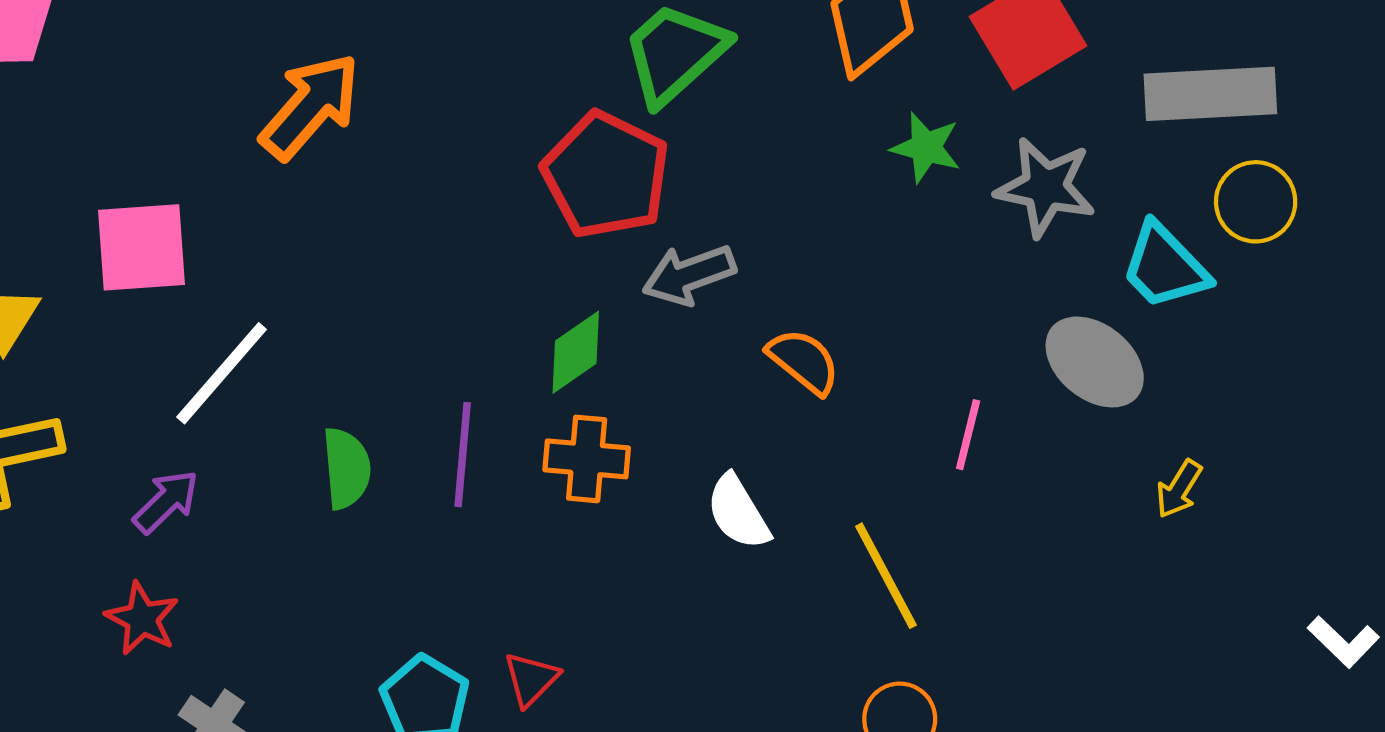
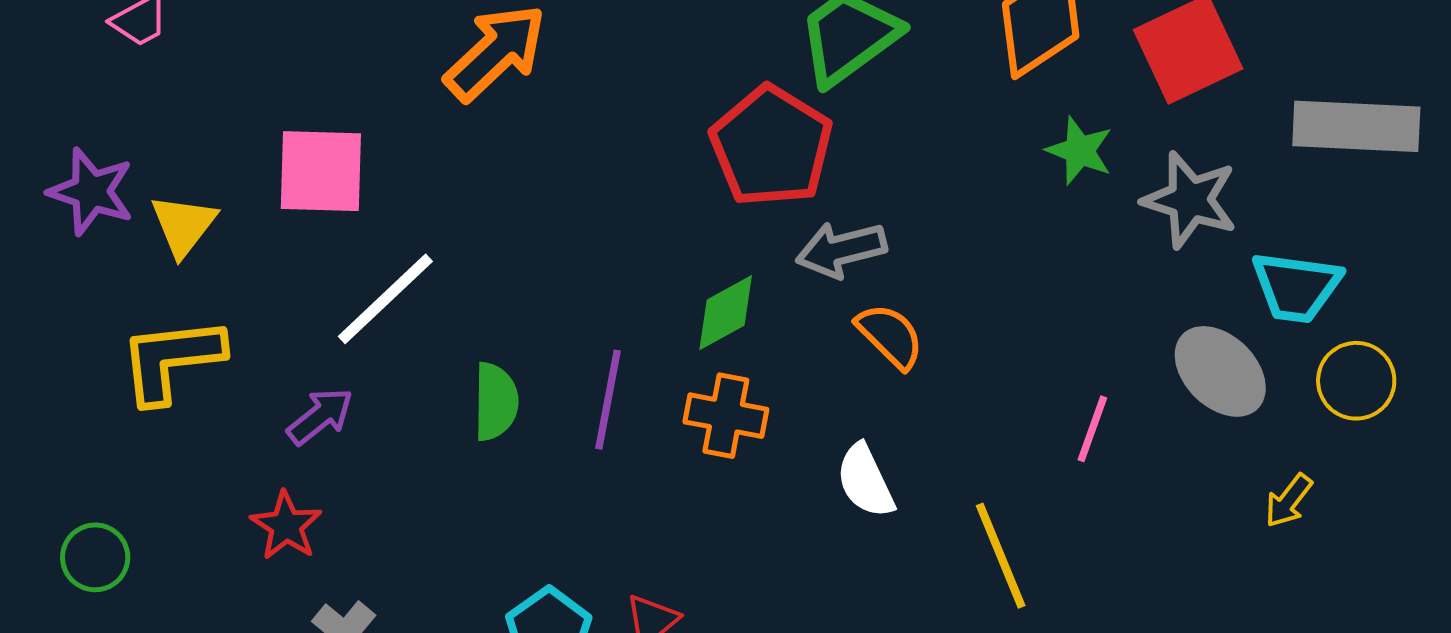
yellow circle: (1256, 202) -> (1356, 381), moved
cyan trapezoid: (1165, 266) -> (1296, 287), turned -44
orange semicircle: (804, 361) -> (890, 336), moved

